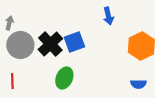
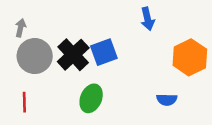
blue semicircle: (138, 84) -> (167, 100), moved

